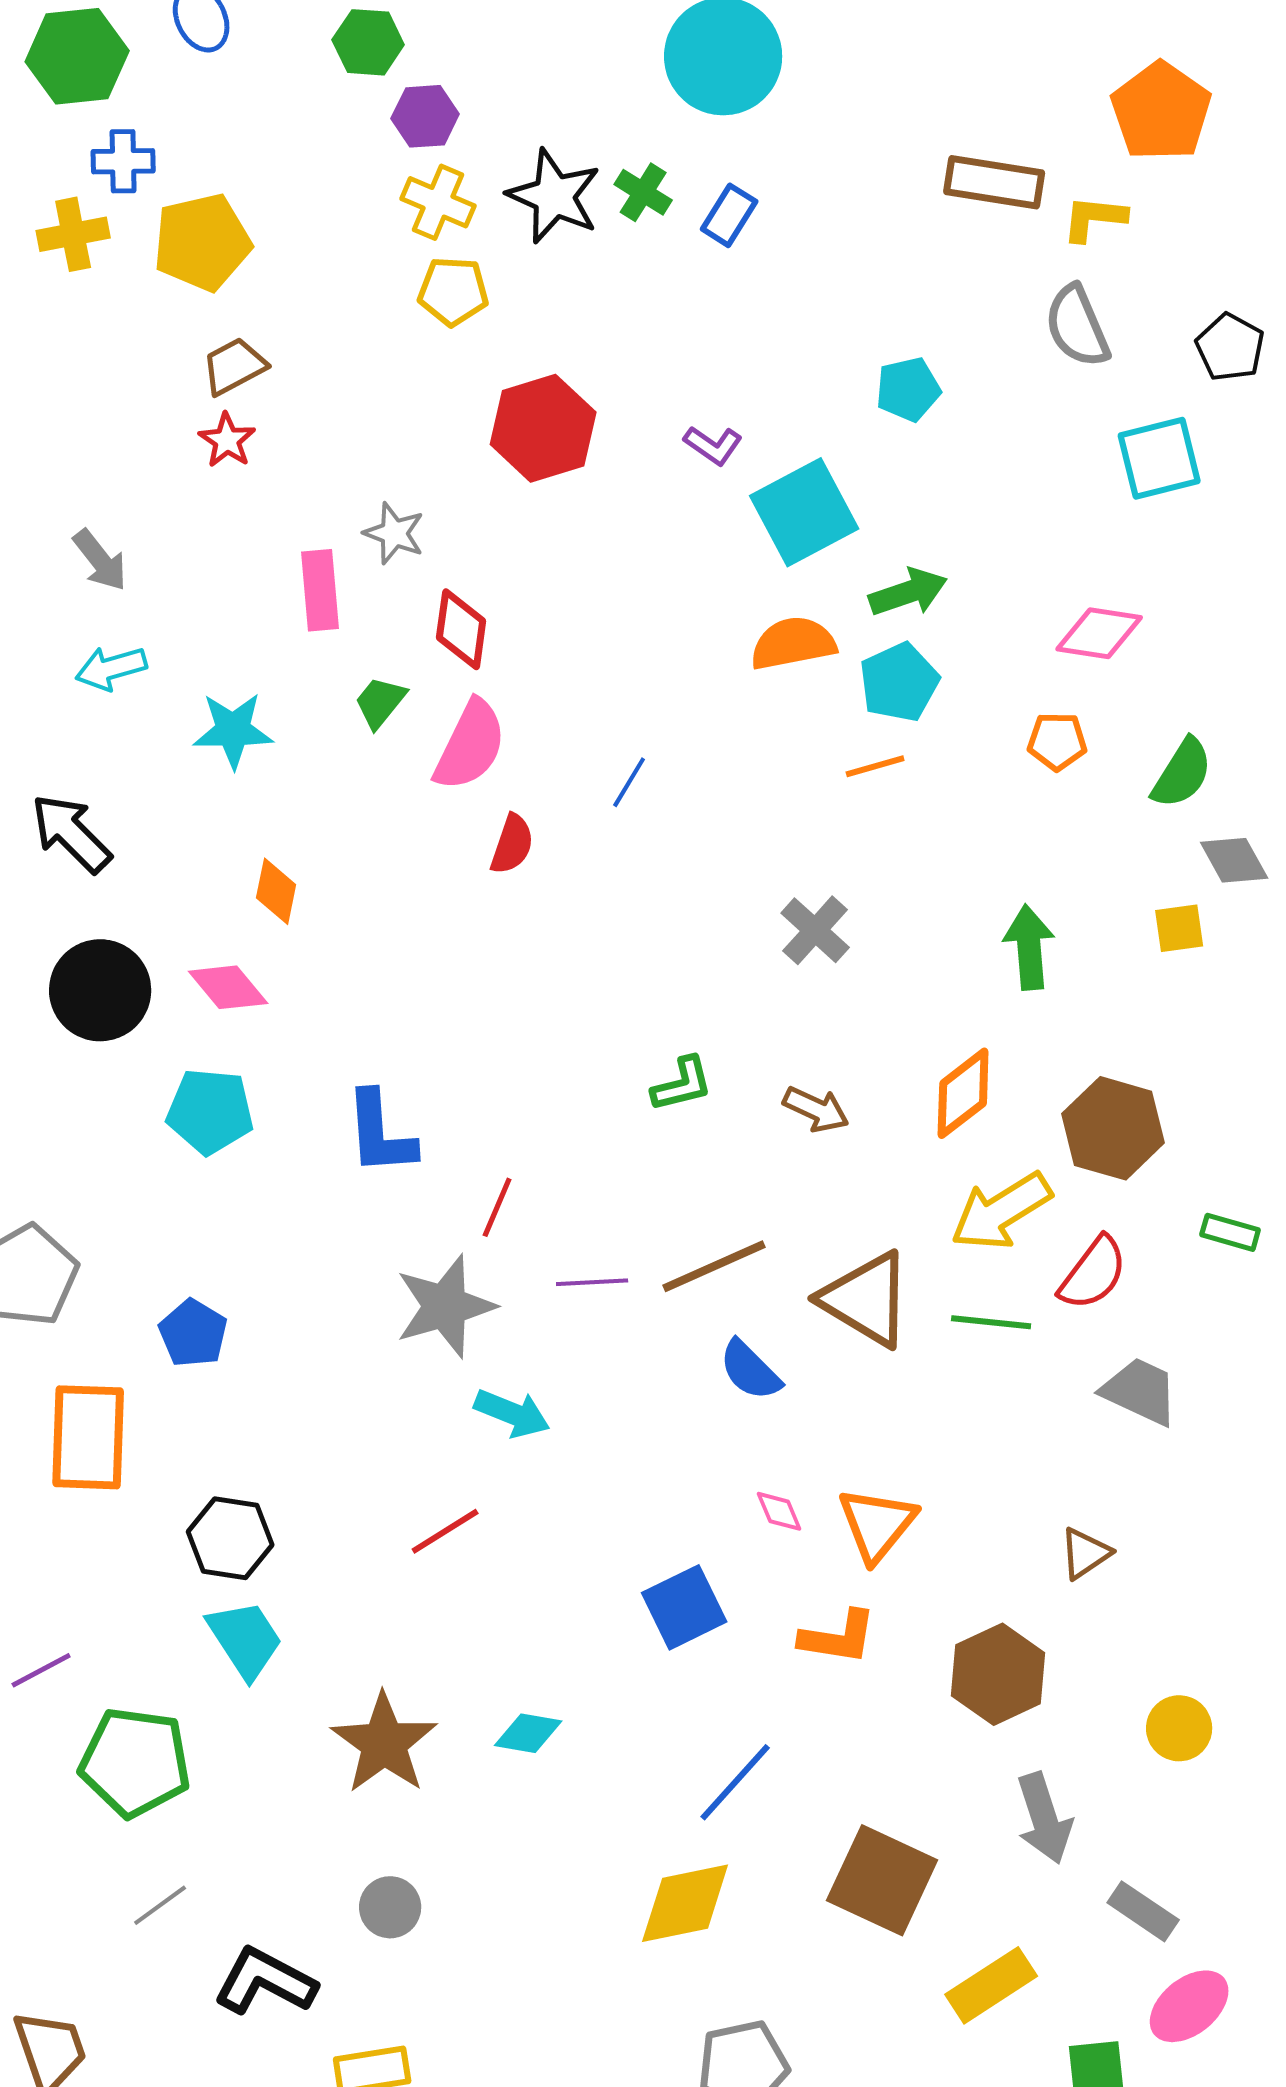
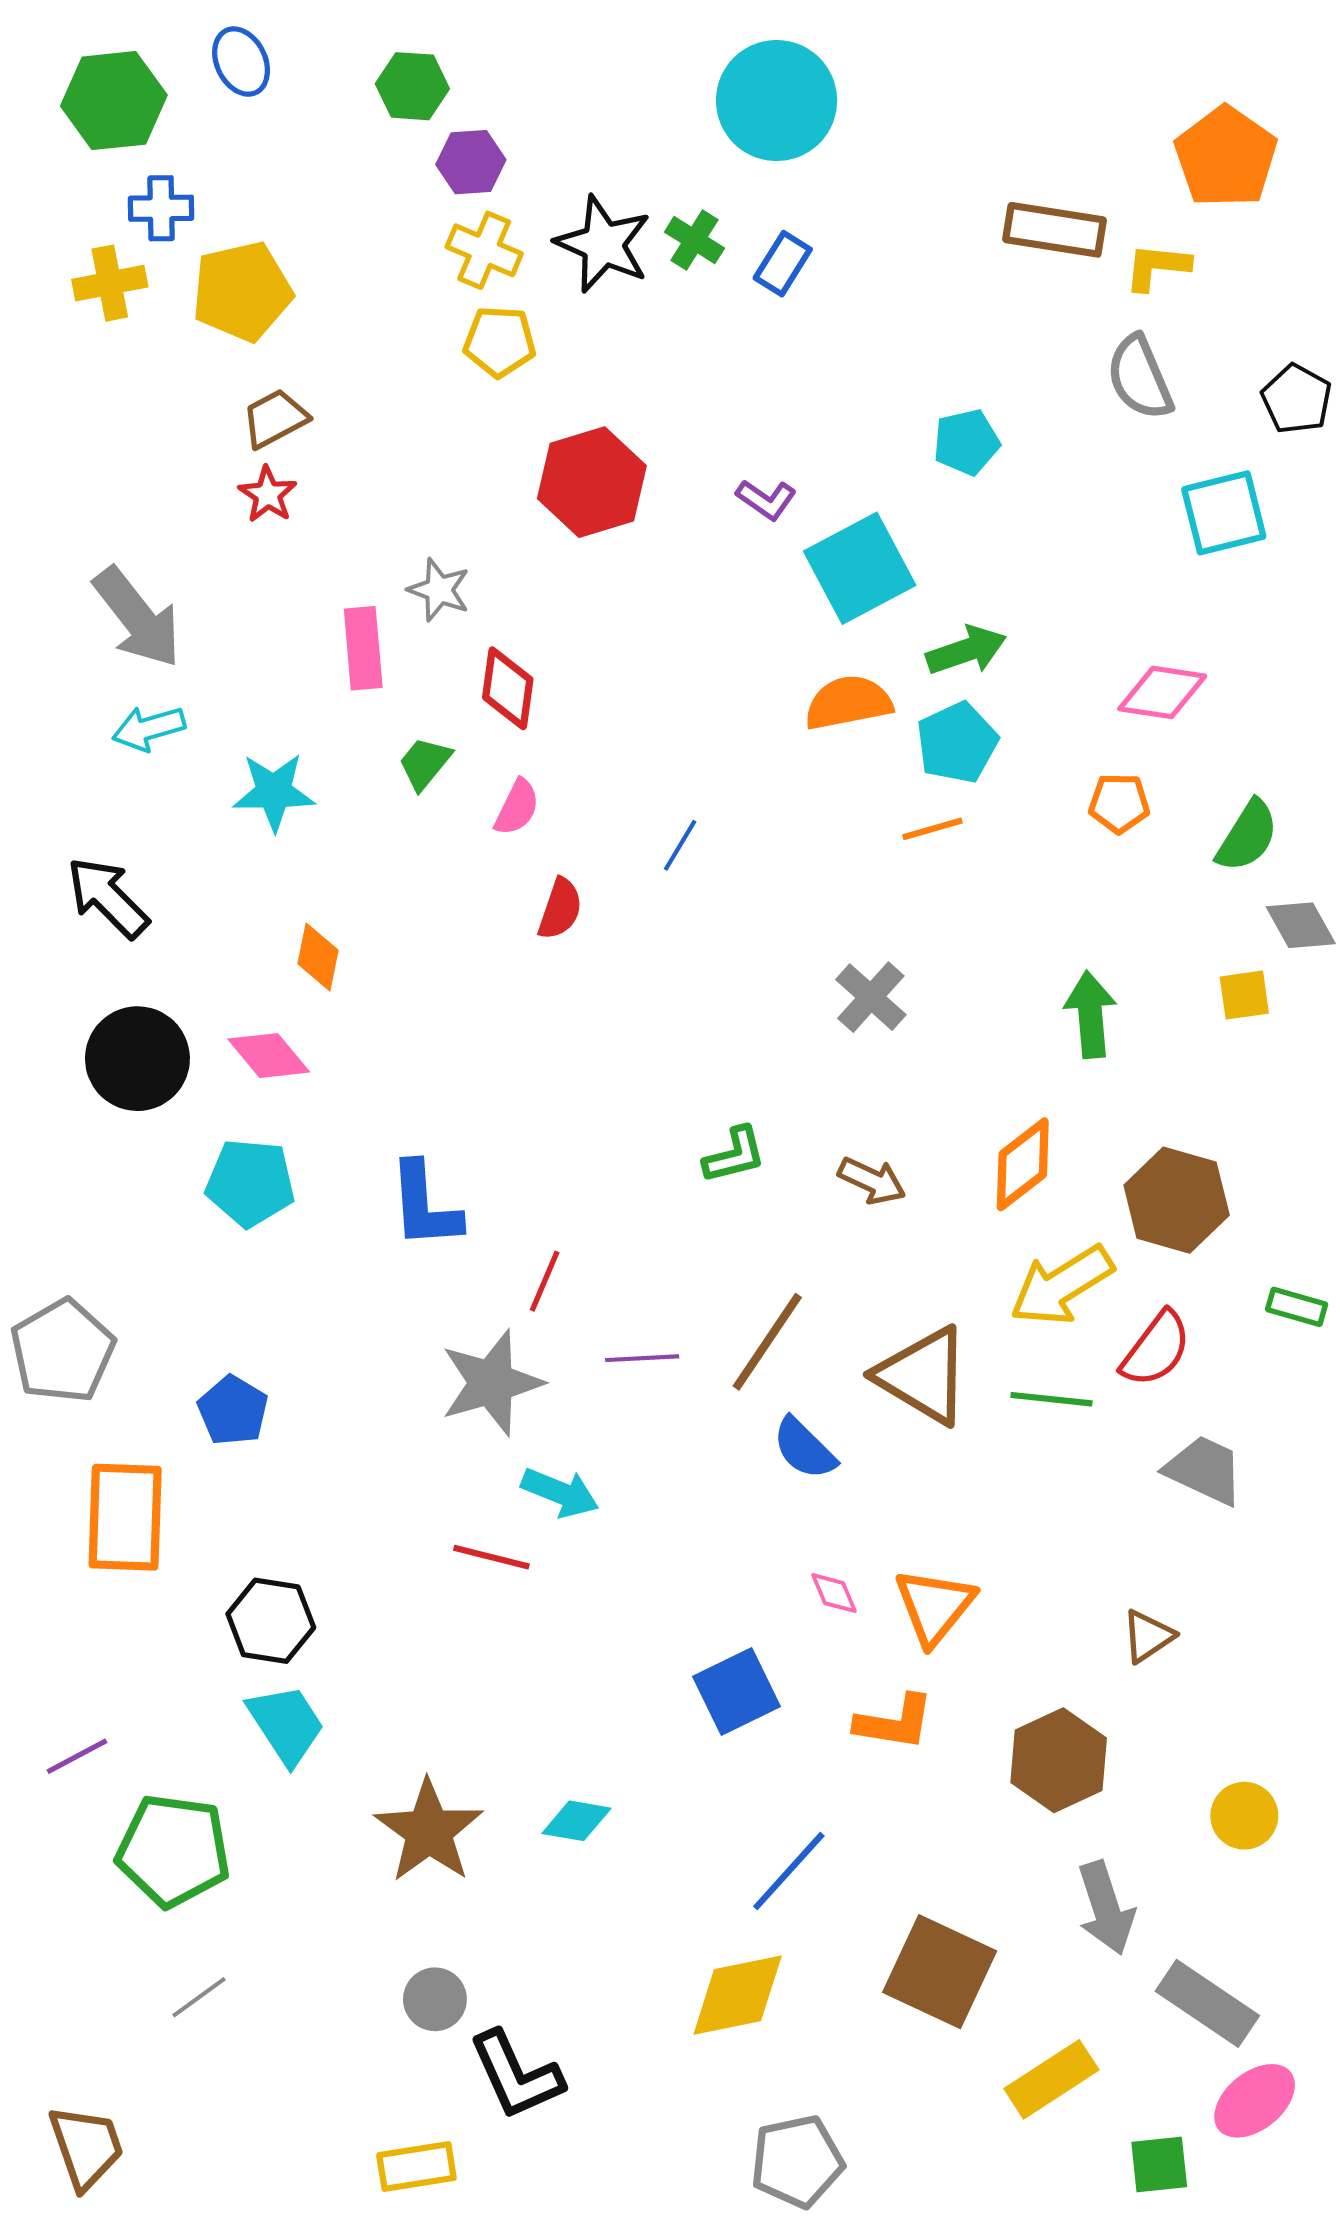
gray arrow: (100, 560) -> (137, 618), size x1.6
pink semicircle: (470, 745) -> (517, 807), size x0.6
brown line: (714, 1266) -> (767, 1342), turned -32
red line: (445, 1531) -> (491, 1557), moved, turned 46
gray rectangle: (1143, 1911) -> (1207, 2003), size x1.4
black L-shape: (265, 1981) -> (516, 2075), moved, turned -142

